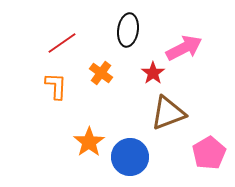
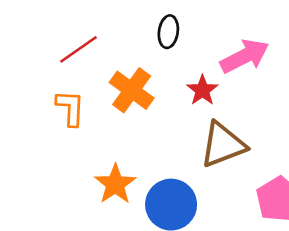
black ellipse: (128, 30) -> (168, 32), size x0.7
orange cross: (101, 73) -> (132, 90), size x1.4

